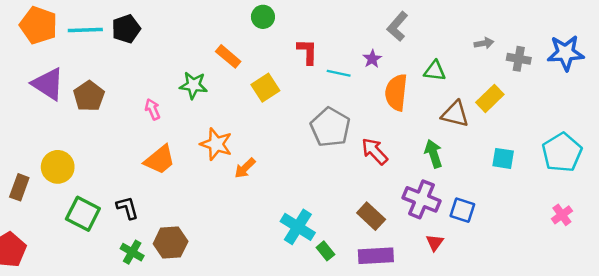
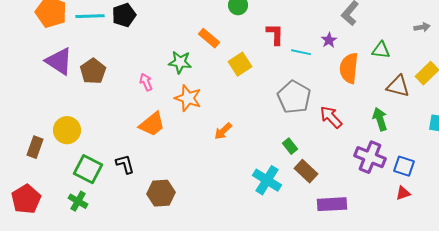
orange star: (216, 144) -> (188, 98), moved
brown rectangle: (371, 216) -> (306, 171), moved
red triangle: (435, 243) -> (403, 193), moved, turned 35
green rectangle: (325, 251) -> (290, 146), moved
green cross: (132, 252) -> (78, 201), moved

